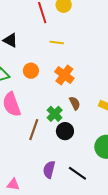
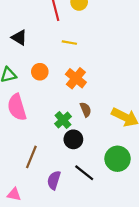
brown line: (34, 130) -> (31, 157), moved
black line: (77, 173) -> (84, 173), moved

